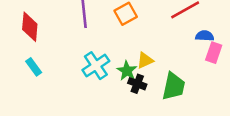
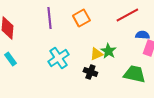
green star: (127, 71) -> (108, 51), moved
green trapezoid: (174, 86) -> (134, 74), moved, turned -90

